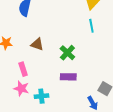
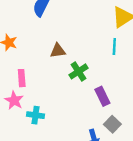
brown triangle: (37, 44) -> (58, 51), moved, turned -40
purple rectangle: (68, 77) -> (102, 96), moved, turned 49

